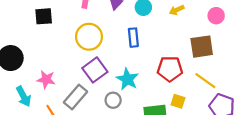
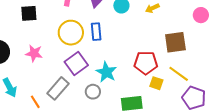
pink circle: (216, 16) -> (201, 15), moved
blue rectangle: (133, 38) -> (96, 32), moved
pink star: (46, 79) -> (34, 53), moved
yellow square: (178, 101) -> (156, 83), moved

